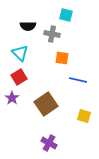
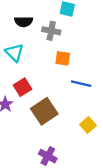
red square: (19, 77) -> (22, 87), moved
yellow square: (84, 116) -> (88, 125), turned 32

